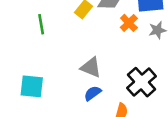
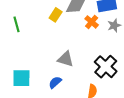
green line: (41, 24) -> (16, 24), moved
blue semicircle: (93, 93) -> (55, 82), moved

